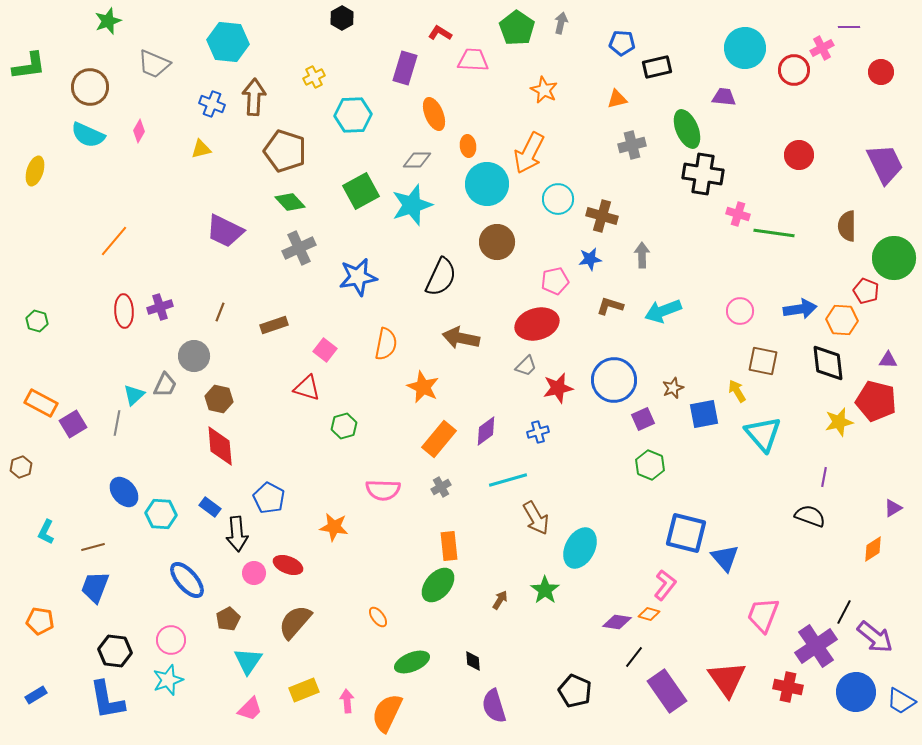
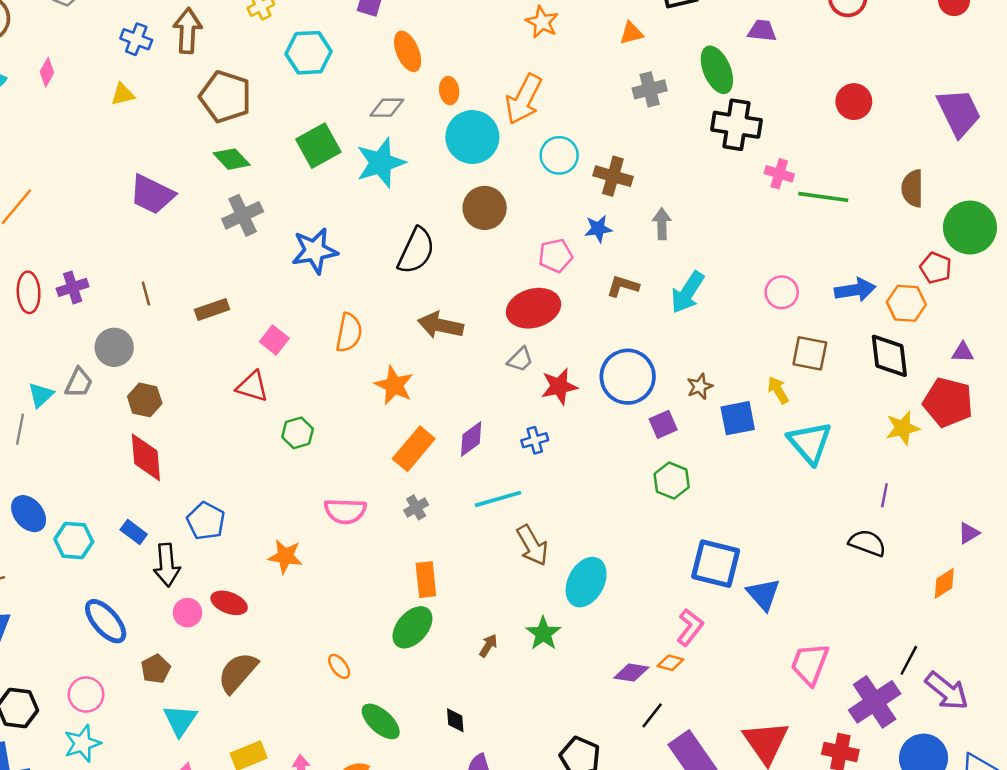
cyan arrow: (663, 311) -> (688, 292), turned -36
brown line: (220, 312) -> (146, 294), turned -36
green ellipse: (412, 662) -> (381, 721), turned 64

